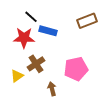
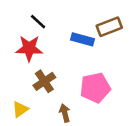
blue rectangle: (48, 31) -> (83, 39), moved
yellow triangle: (17, 76) -> (20, 109), moved

